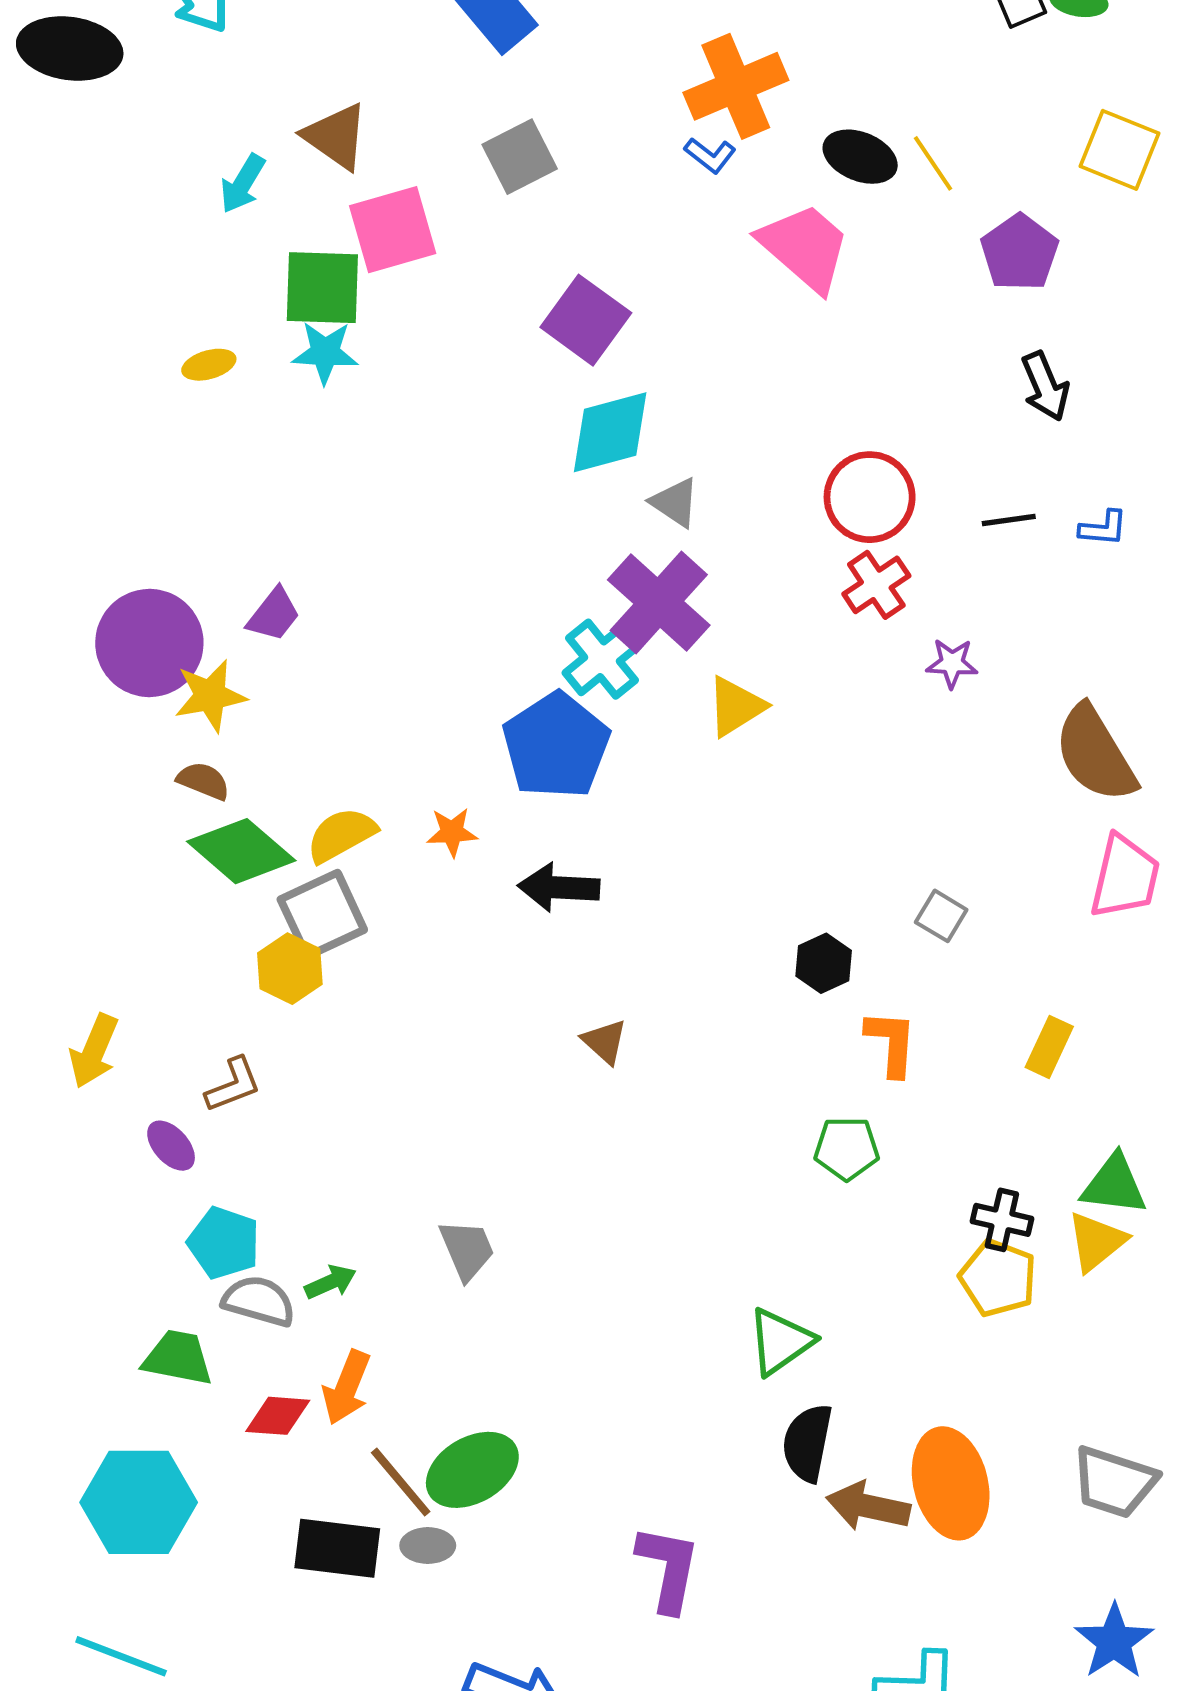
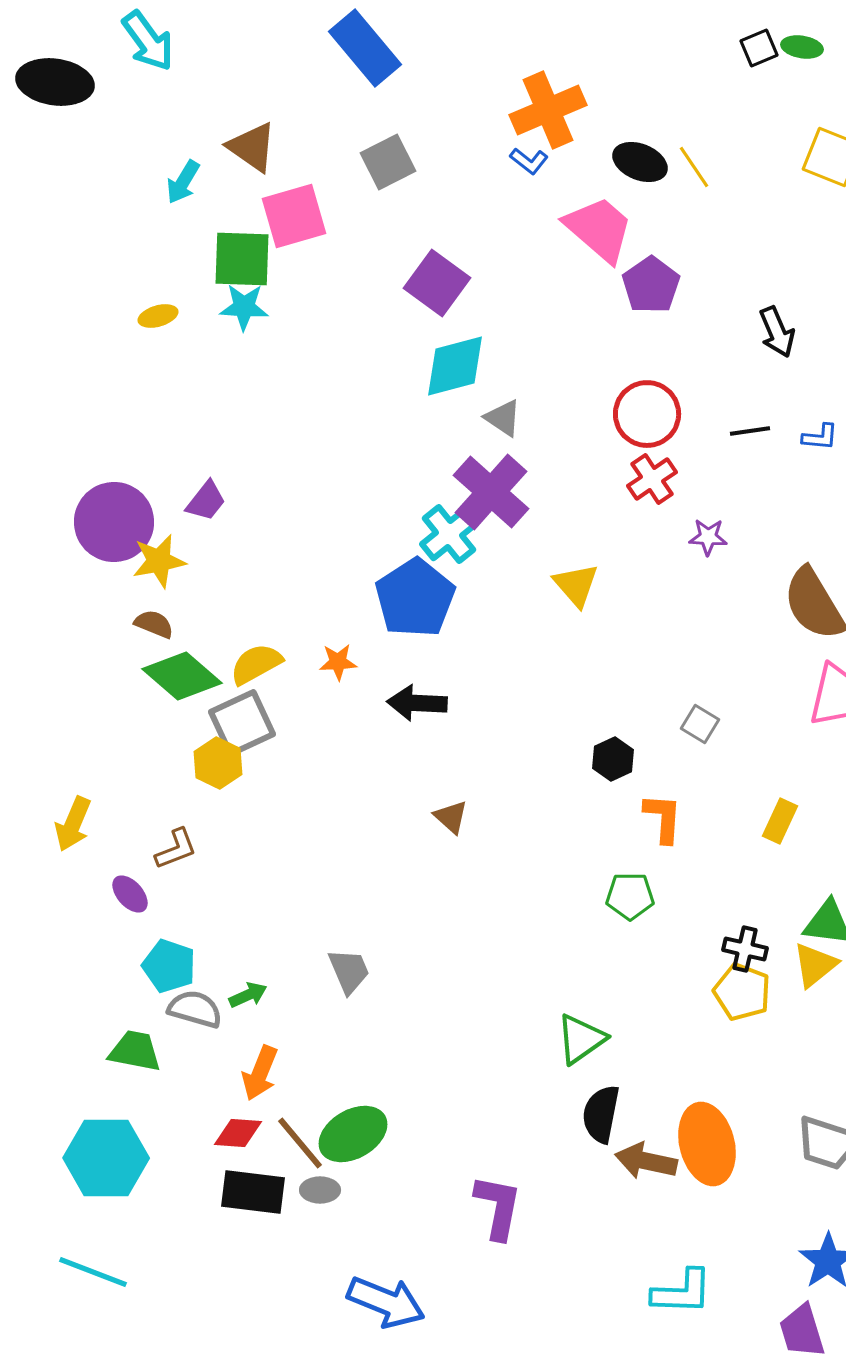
purple pentagon: (1020, 253) -> (651, 285), moved
yellow triangle: (736, 706) -> (576, 585), moved, turned -39
red diamond: (278, 1416) -> (238, 1133), moved

